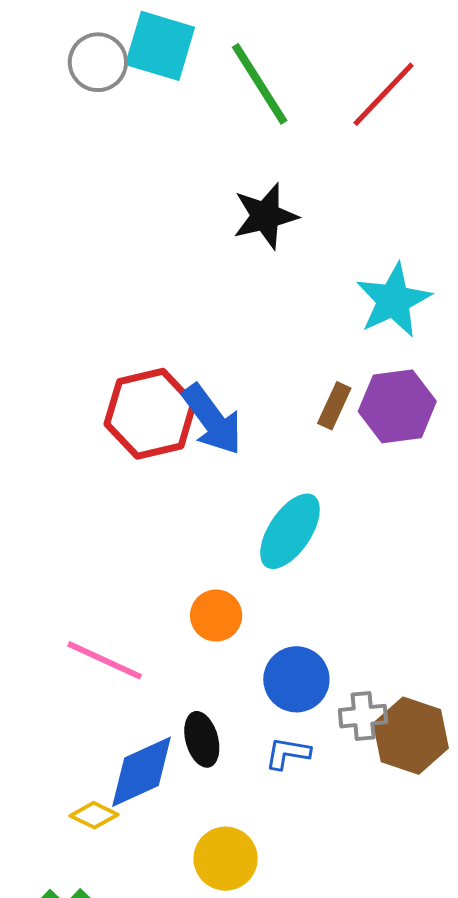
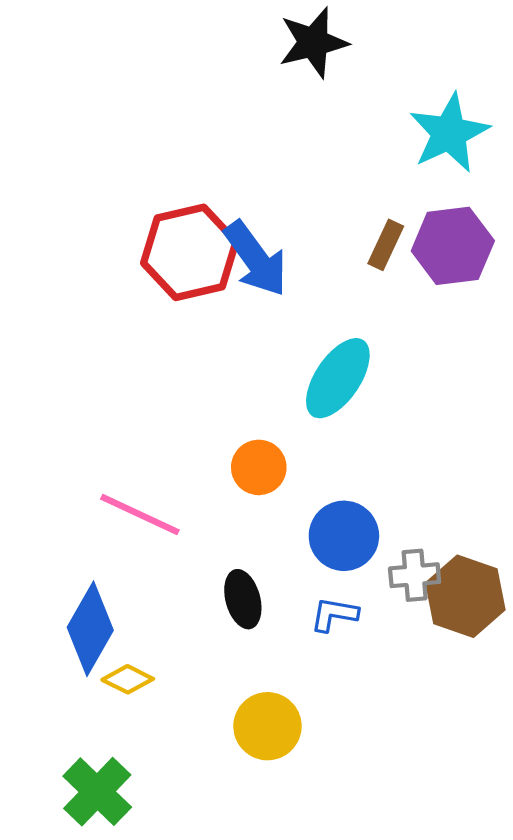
blue diamond: (141, 772) -> (90, 629), moved, turned -36

